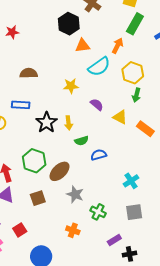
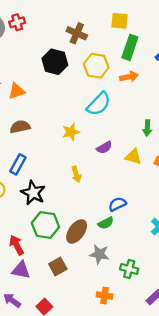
orange triangle: (82, 46) -> (17, 91), moved
orange arrow: (118, 46) -> (129, 77), moved, turned 63
yellow hexagon: (133, 73) -> (96, 66), moved
blue rectangle: (21, 105) -> (18, 164), turned -54
purple semicircle: (97, 105) -> (104, 147), turned 120
black star: (47, 122) -> (33, 193), moved
green semicircle: (81, 141) -> (106, 223), moved

